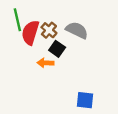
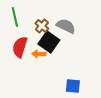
red semicircle: (30, 33) -> (20, 47), moved
black square: (57, 49) -> (49, 42), size x1.5

